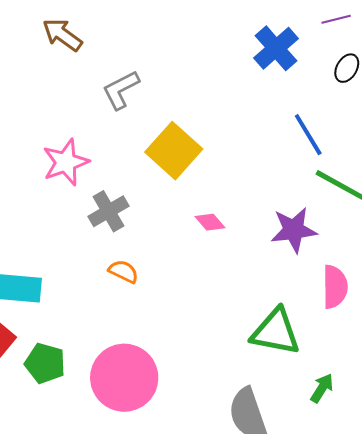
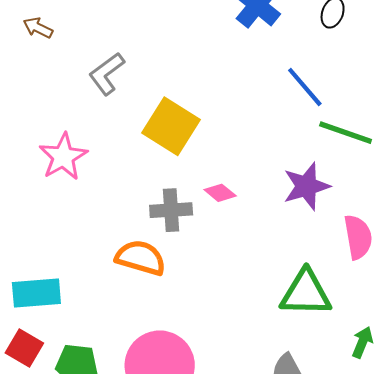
brown arrow: (62, 35) -> (38, 28), size x0.7
gray cross: (108, 211) -> (171, 210), moved, turned 36
orange semicircle: (123, 271) -> (141, 258), size x1.6

